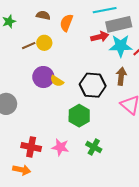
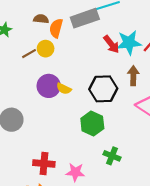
orange semicircle: (66, 23) -> (56, 28), moved
gray rectangle: (119, 24) -> (85, 18), moved
red arrow: (100, 37) -> (111, 44), moved, turned 72
pink star: (60, 147) -> (75, 172), moved

